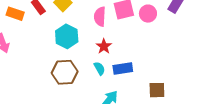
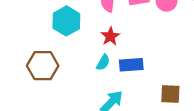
cyan semicircle: (99, 68) -> (103, 63), turned 56
brown hexagon: (65, 72) -> (43, 66), moved

